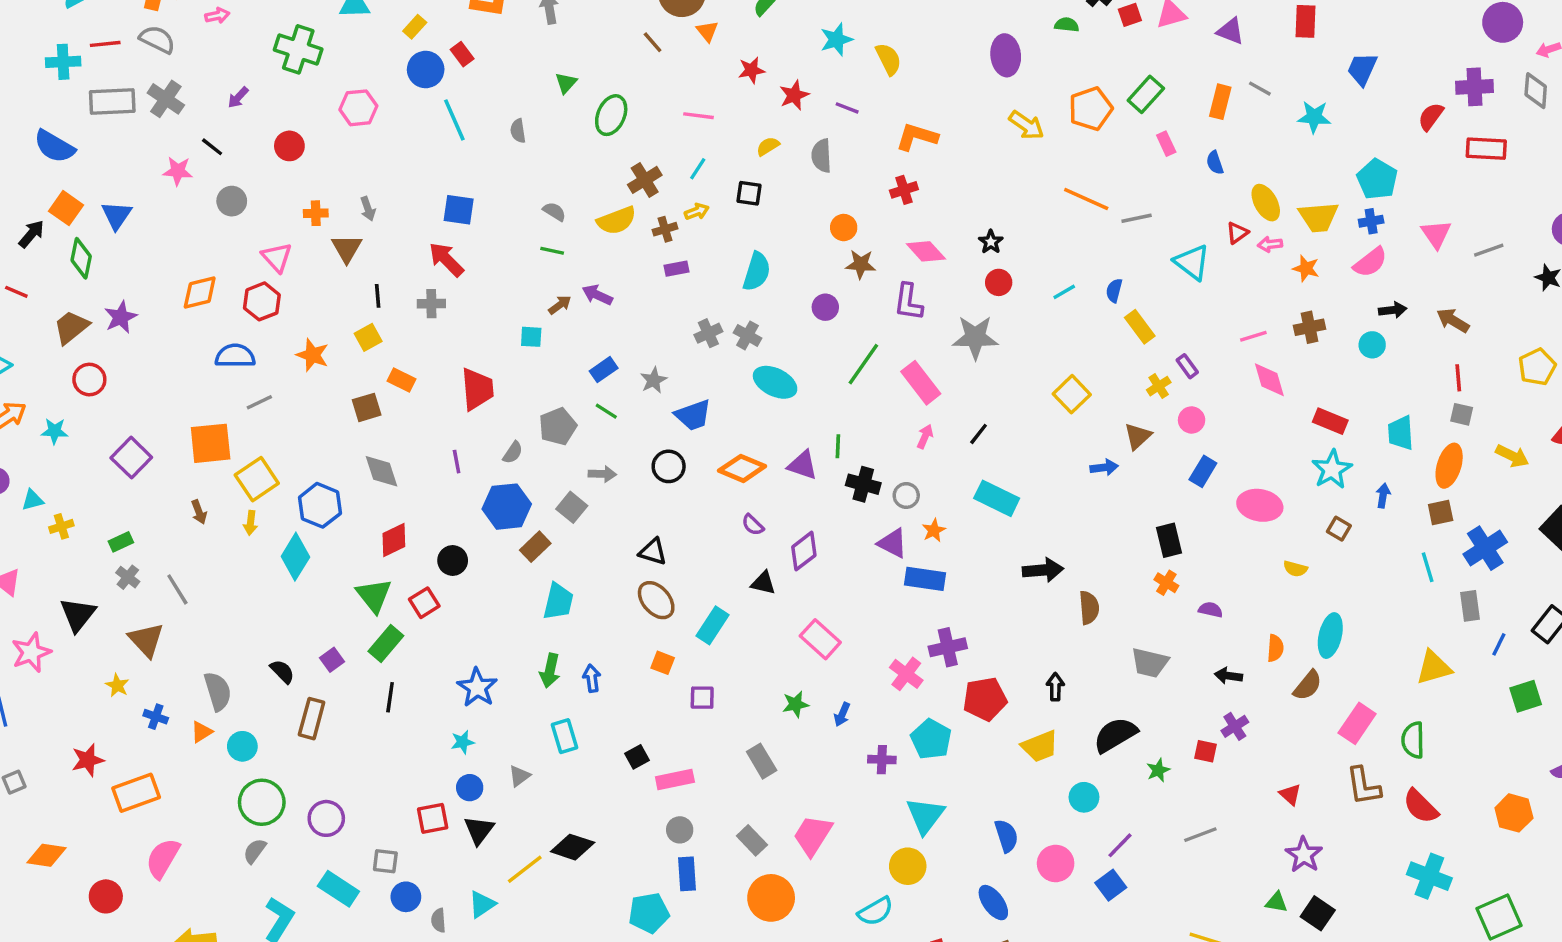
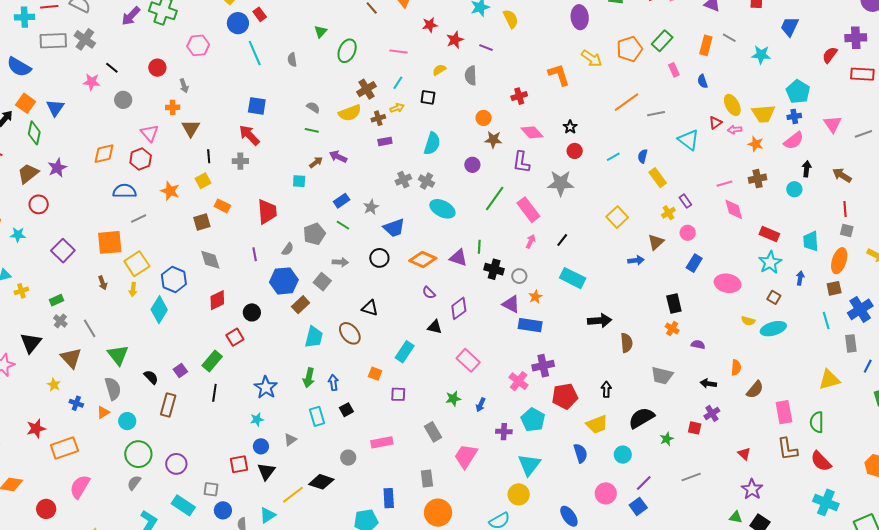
purple arrow: (238, 97) -> (131, 16), moved, size x1.5
orange L-shape: (917, 137) -> (559, 75), moved, turned 55
orange line: (1086, 199) -> (627, 102), turned -60
gray arrow: (368, 209) -> (184, 86), moved
black arrow: (1393, 310) -> (807, 169), turned -77
green triangle: (374, 595) -> (118, 355), moved
brown ellipse: (656, 600) -> (350, 333), moved
cyan ellipse: (1330, 636) -> (773, 329), moved, turned 60
pink rectangle: (1357, 723) -> (784, 412), turned -45
black square: (637, 757) -> (346, 410), moved
gray circle: (680, 830) -> (348, 458), moved
pink trapezoid: (813, 835) -> (466, 456), moved
blue semicircle: (1006, 836) -> (580, 453), moved
gray rectangle: (752, 840) -> (427, 479), turned 36

